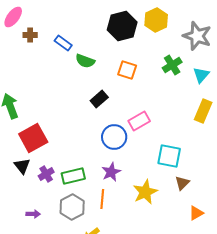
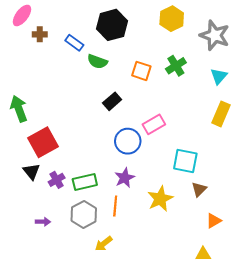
black hexagon: (122, 26) -> (112, 25), moved
green cross: (172, 65) -> (176, 66), moved

